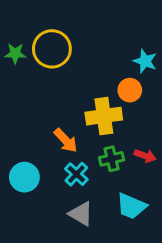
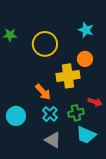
yellow circle: (52, 49) -> (45, 44), moved
cyan star: (145, 61) -> (86, 30), moved
green cross: (111, 159) -> (76, 113), moved

